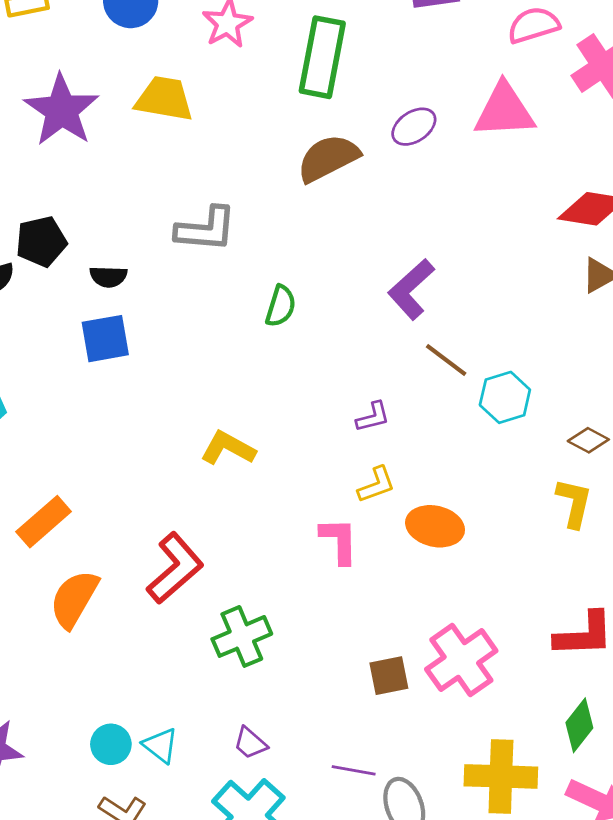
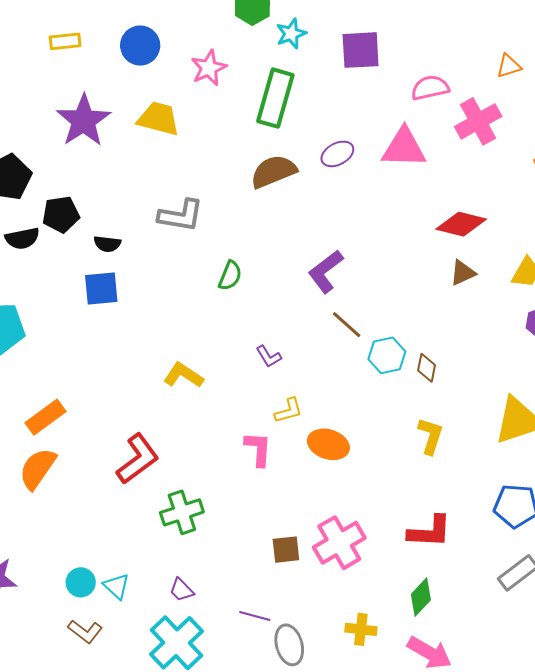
purple L-shape: (373, 417) -> (269, 357), moved, turned 68
brown diamond: (588, 440) -> (427, 368), moved, turned 68
orange semicircle: (74, 599) -> (38, 469), moved
yellow cross: (501, 776) -> (361, 629), size x0.6

